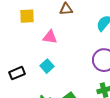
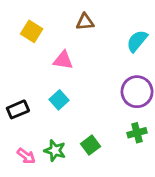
yellow square: (27, 16) -> (32, 31), turned 35

